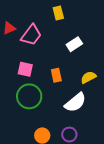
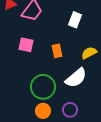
white rectangle: (74, 44) -> (75, 20), turned -35
green circle: (29, 96) -> (43, 87), moved

